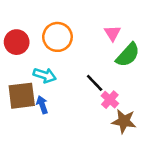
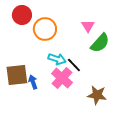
red circle: (17, 42) -> (22, 15), moved
cyan arrow: (45, 75) -> (57, 59), moved
pink cross: (110, 100) -> (62, 78), moved, size x1.5

